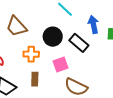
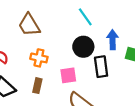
black circle: (53, 37) -> (83, 47), moved
black rectangle: (79, 43) -> (101, 67), moved, turned 30

